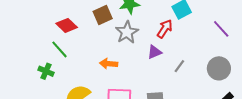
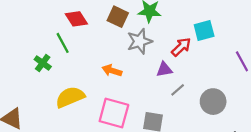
brown square: (103, 15) -> (118, 17), turned 36
gray line: (179, 66) -> (178, 90), moved
gray circle: (219, 68) -> (213, 102), moved

